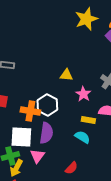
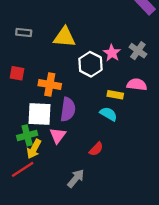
yellow triangle: (66, 75) -> (64, 37), moved, size x1.5
pink star: (83, 94) -> (112, 53), moved
white hexagon: (47, 105) -> (90, 64), moved

